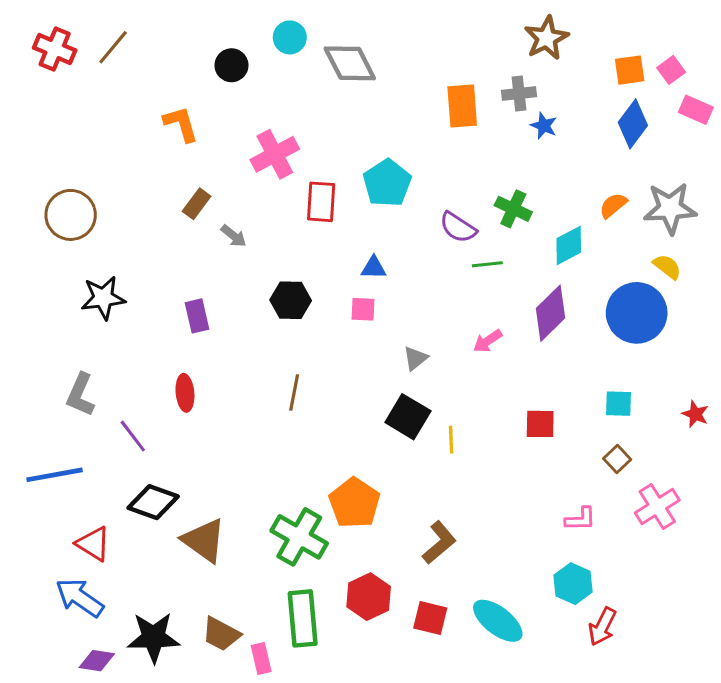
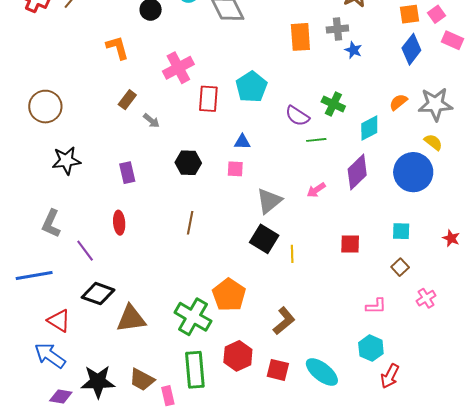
gray triangle: (415, 358) -> (269, 201), size x1.6
pink cross: (657, 506) -> (426, 298), size x0.7
brown triangle: (204, 540) -> (131, 319), turned -44

